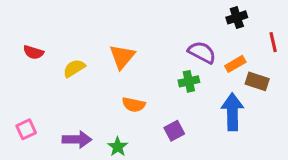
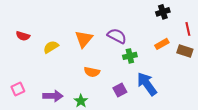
purple semicircle: (202, 52) -> (117, 36), moved
brown rectangle: (257, 81) -> (185, 51), moved
blue arrow: (232, 112) -> (147, 84), moved, turned -35

